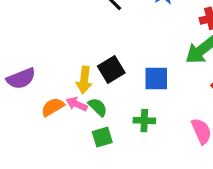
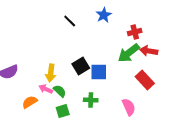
black square: (111, 69) -> (81, 66), moved
orange semicircle: (53, 107) -> (30, 102), moved

